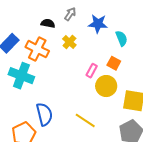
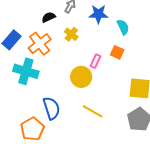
black semicircle: (48, 23) -> (49, 17), turned -32
orange cross: (37, 49) -> (40, 44), turned 30
yellow circle: (106, 86) -> (81, 77), moved

